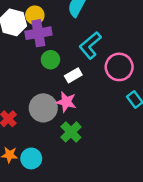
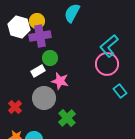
cyan L-shape: (90, 45) -> (109, 46), moved
white rectangle: (73, 75) -> (38, 71), moved
pink star: (66, 102) -> (60, 81), moved

